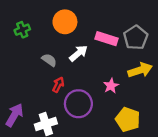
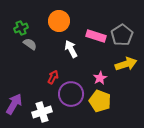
white arrow: (78, 53) -> (71, 49), turned -78
gray semicircle: (49, 60) -> (30, 44), moved
yellow pentagon: (128, 119) -> (100, 101), moved

